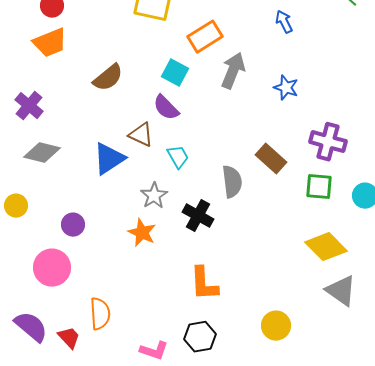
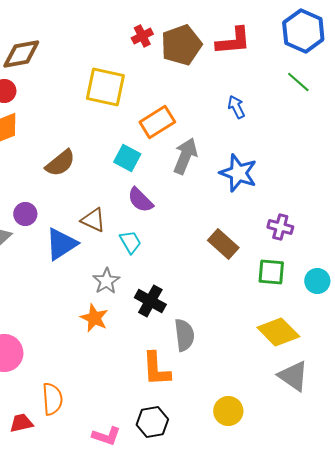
blue star: (286, 88) -> (238, 173), size x1.5
purple semicircle: (166, 108) -> (140, 200), moved
purple cross: (328, 142) -> (280, 227), size x0.7
gray semicircle: (232, 182) -> (184, 335), moved
purple circle: (73, 225) -> (25, 214), moved
red trapezoid: (69, 338) -> (21, 423), turned -60

